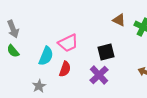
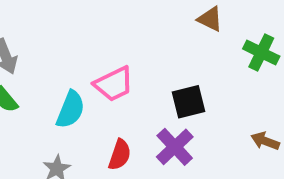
brown triangle: (119, 20) -> (210, 19), moved
red semicircle: (65, 69) -> (120, 155), moved

